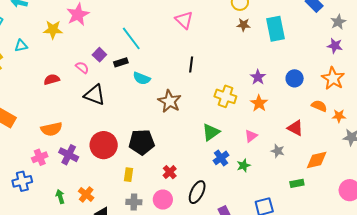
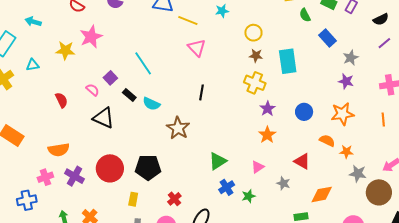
black rectangle: (121, 62) -> (129, 95), moved, turned 56
orange star: (333, 78) -> (342, 114), turned 30
red semicircle: (52, 79) -> (61, 100), turned 77
yellow cross: (225, 96) -> (255, 83), moved

